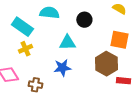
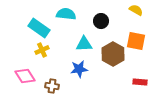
brown hexagon: (106, 64) -> (113, 54), moved

